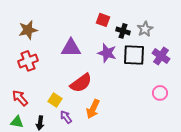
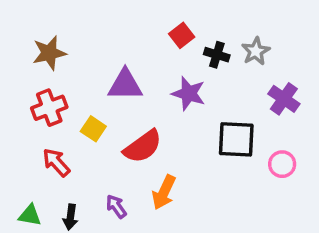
red square: (103, 20) -> (182, 35), turned 32
black square: (134, 55) -> (236, 139), moved
red arrow: (20, 98) -> (56, 162), moved
yellow square: (55, 100) -> (93, 129), moved

